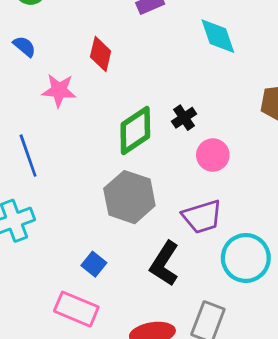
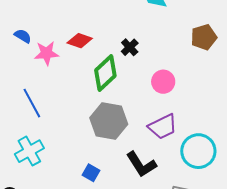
blue semicircle: (24, 46) -> (23, 36), moved
red diamond: (101, 54) -> (80, 41), moved, turned -75
black cross: (184, 118) -> (130, 47), moved
black L-shape: (164, 264) -> (141, 164), turned -56

